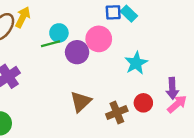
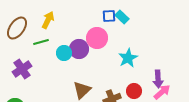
yellow arrow: (23, 17) -> (48, 20), moved
cyan circle: (59, 33) -> (64, 53), moved
green line: (50, 44) -> (41, 42), moved

